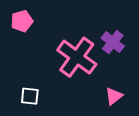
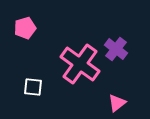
white square: (30, 96) -> (33, 87), moved

